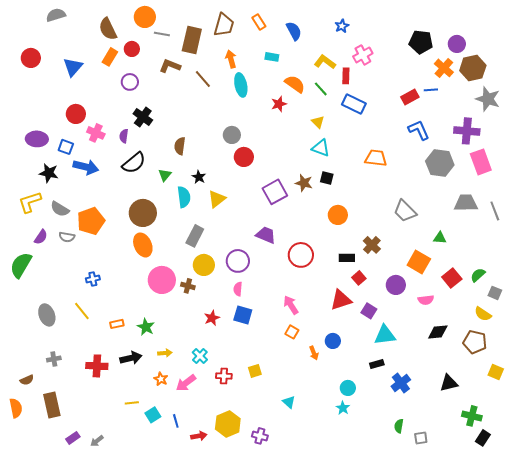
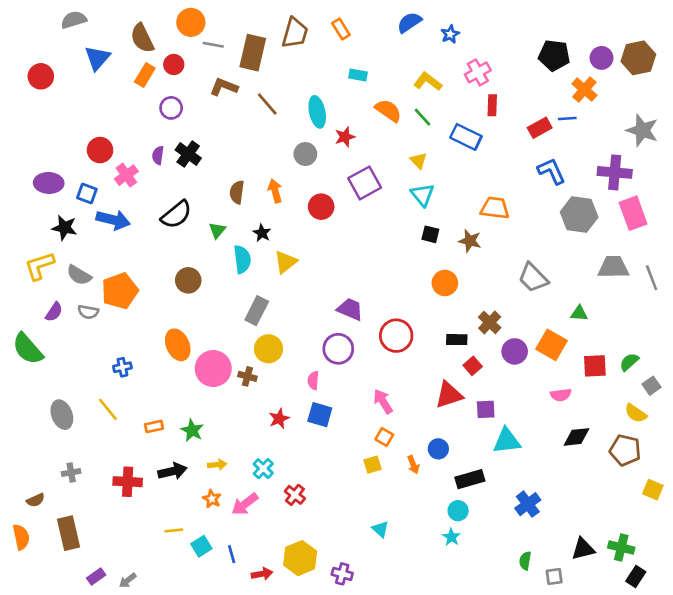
blue semicircle: (294, 31) -> (409, 22), moved, turned -96
orange arrow: (231, 59) -> (275, 191), moved
blue triangle: (73, 67) -> (97, 58), moved
brown hexagon: (473, 68) -> (638, 58), moved
red rectangle: (346, 76) -> (492, 105), moved
red star: (279, 104) -> (345, 137), moved
pink cross: (96, 133) -> (126, 175), turned 30
gray circle: (232, 135) -> (305, 154), moved
purple semicircle: (124, 136) -> (158, 155), moved
cyan triangle: (321, 148) -> (423, 195), turned 30
brown star: (304, 183) -> (470, 241), moved
purple square: (275, 192) -> (365, 183), moved
brown circle: (143, 213) -> (188, 280), size x0.7
orange ellipse: (143, 245) -> (178, 345), moved
purple circle: (238, 261) -> (338, 349), moved
green semicircle: (21, 265) -> (28, 349), turned -72
red square: (452, 278) -> (595, 366), turned 36
purple circle: (396, 285) -> (515, 351), moved
gray square: (495, 293) -> (652, 386), turned 32
purple square: (369, 311) -> (486, 409), turned -35
black rectangle: (377, 364) -> (470, 479), moved, size x1.5
yellow square: (255, 371) -> (372, 465), moved
red cross: (224, 376) -> (295, 495), turned 35
black triangle: (449, 383) -> (583, 549), moved

